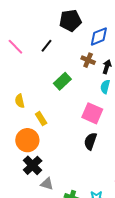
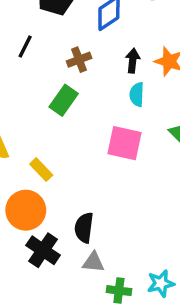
brown cross: (88, 60) -> (79, 60), moved, turned -32
black semicircle: (90, 141) -> (84, 228), moved
gray triangle: (47, 184) -> (93, 262), moved

